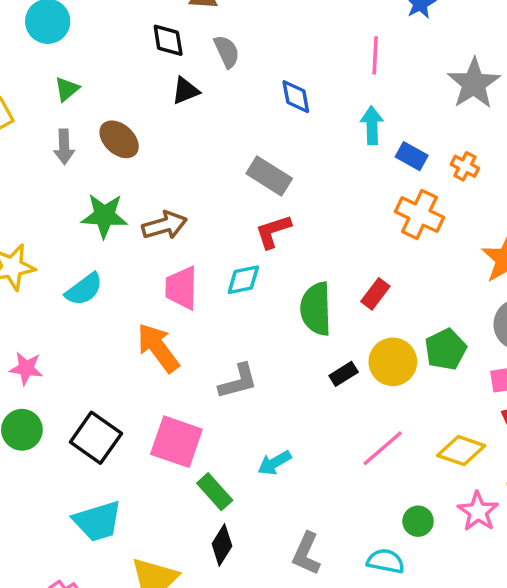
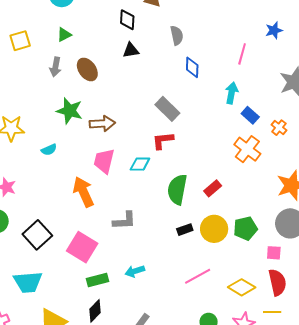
gray semicircle: (227, 52) -> (177, 35), moved
cyan semicircle: (84, 289) -> (49, 150), size x0.7
green rectangle: (215, 492) -> (98, 280), turned -75

